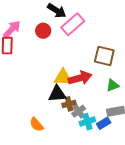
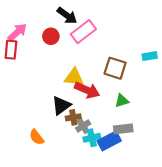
yellow triangle: (63, 77) -> (74, 77), moved
red arrow: (80, 78) -> (87, 90), turned 35
black triangle: (57, 94) -> (61, 106), turned -36
blue rectangle: (104, 123) -> (109, 141), size x1.5

